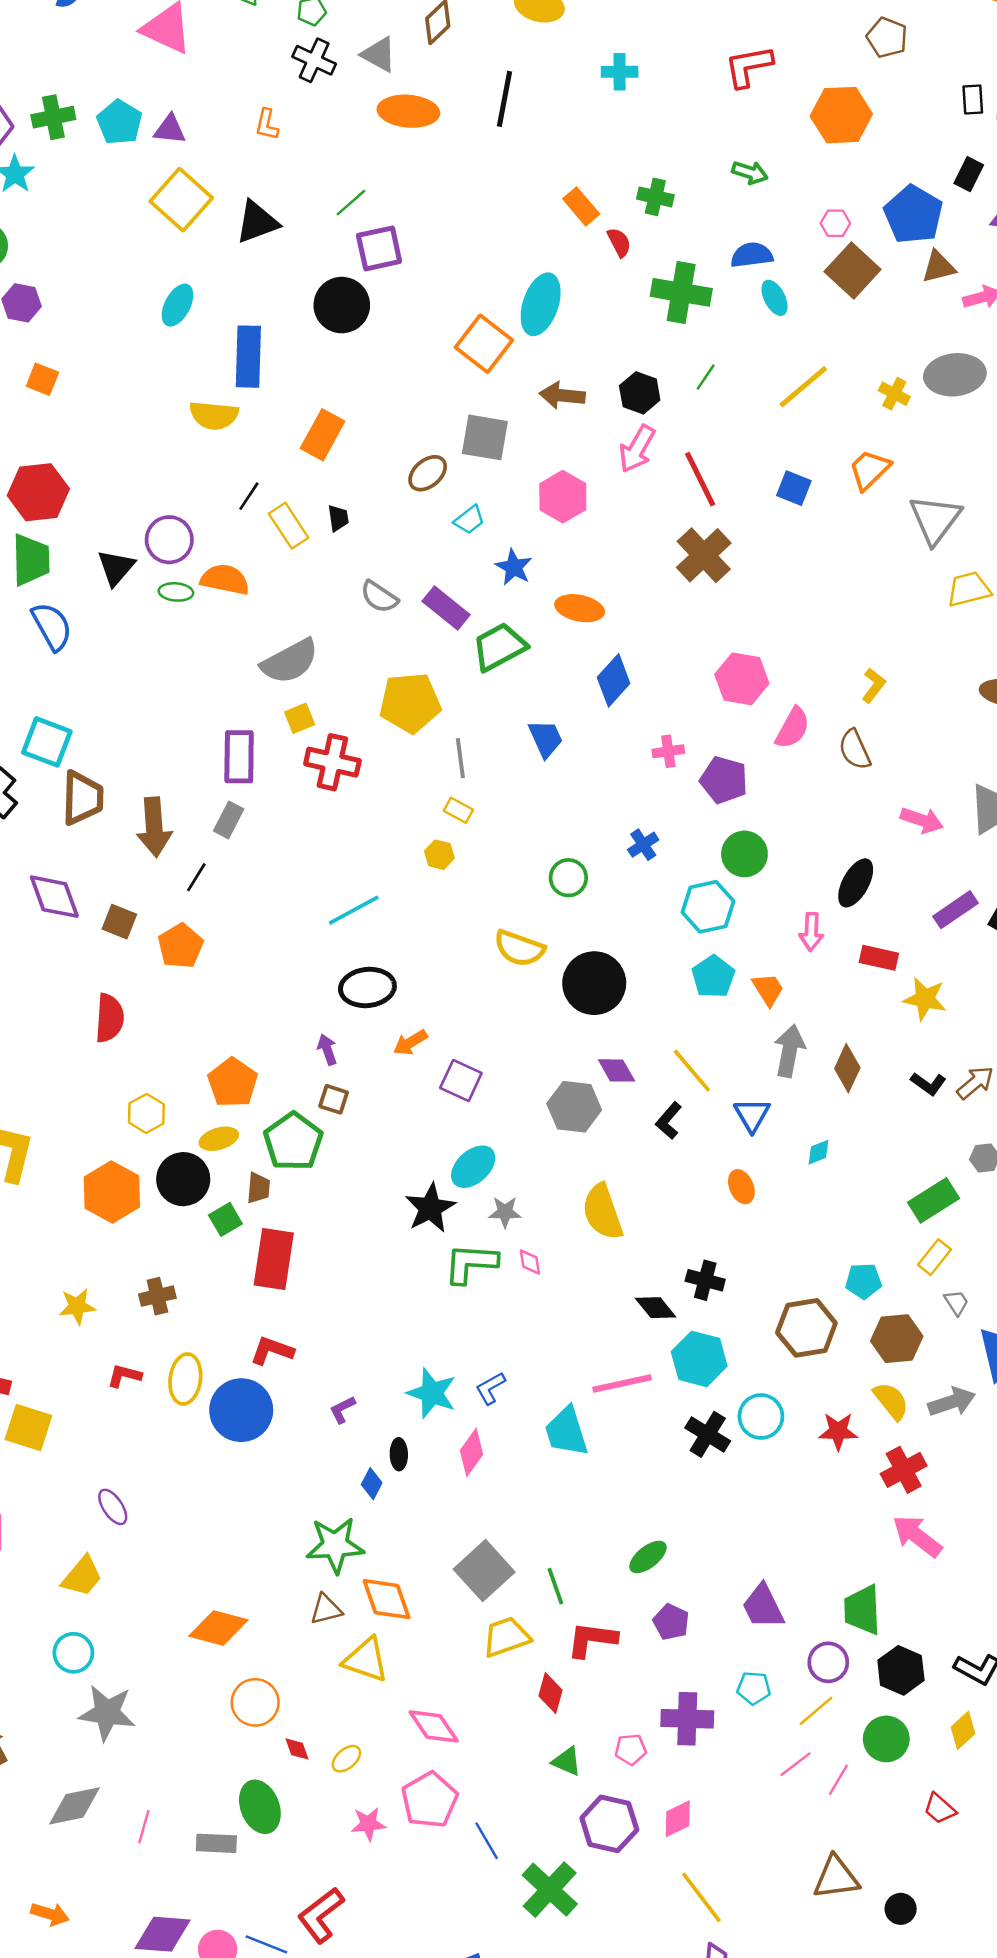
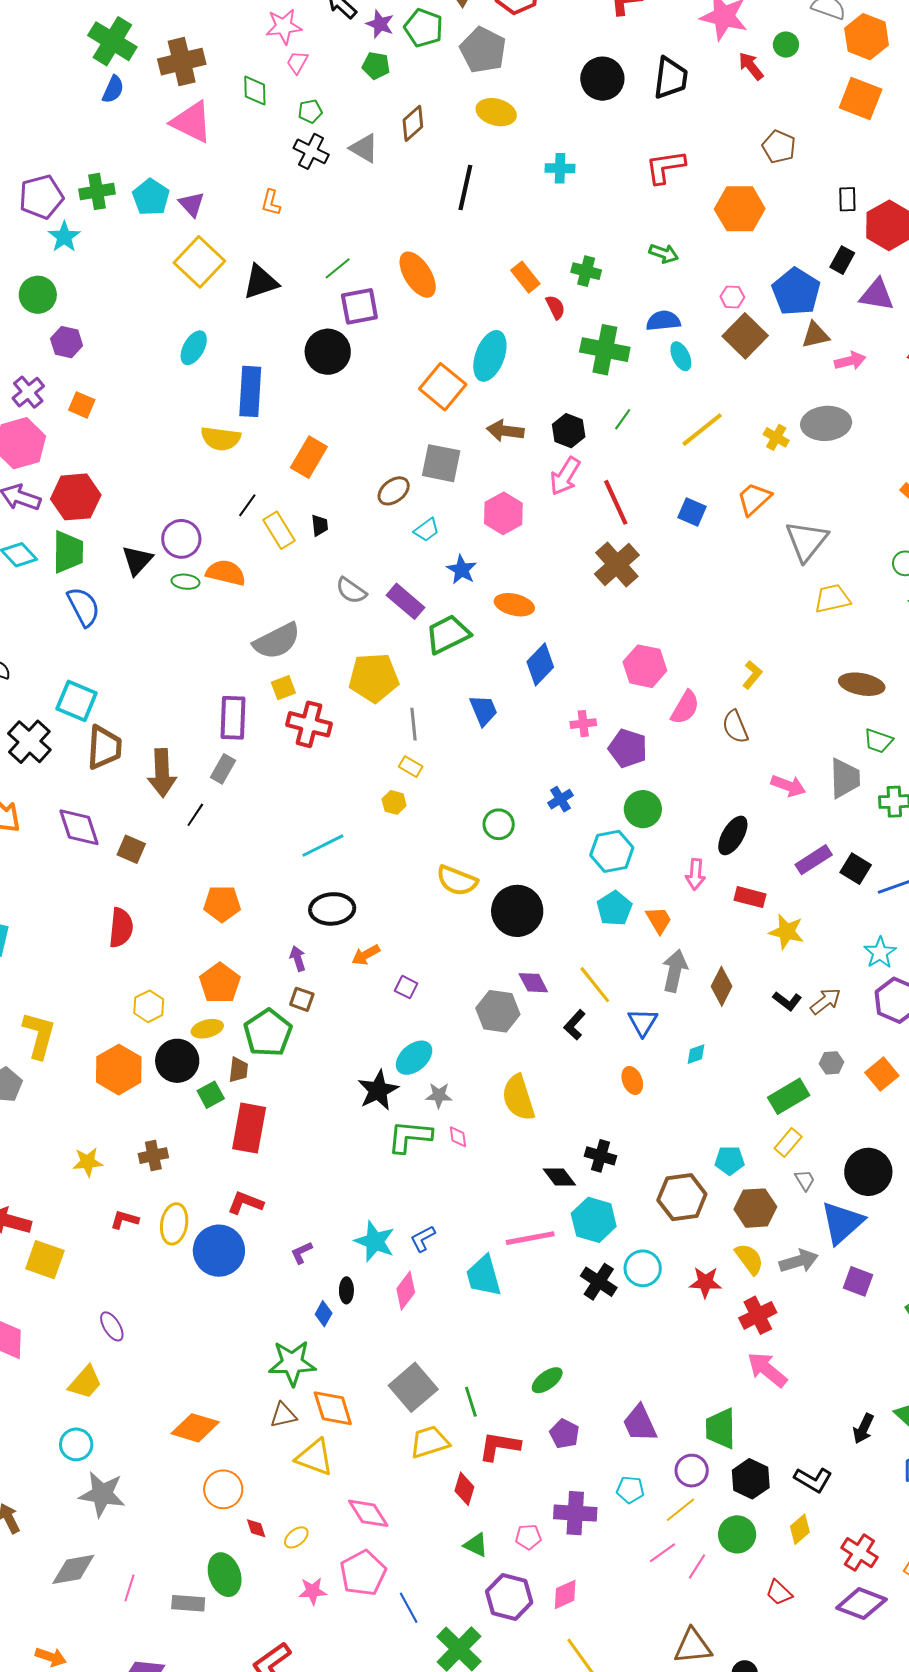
orange ellipse: (408, 111) -> (418, 275), moved, turned 51
purple triangle: (170, 129) -> (192, 204), turned 40
orange pentagon: (181, 946) -> (222, 904), moved, turned 30
purple square: (461, 1081) -> (406, 987), size x0.7

